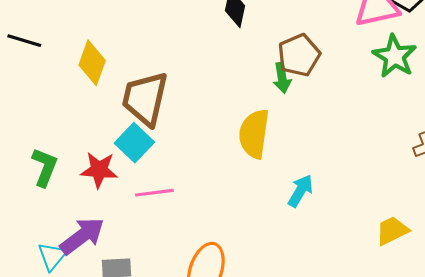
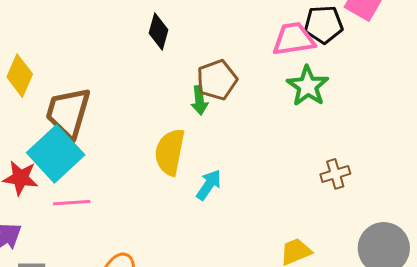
cyan square: (134, 143) -> (56, 154), size x1.5
cyan arrow: (300, 191) -> (209, 185), moved

